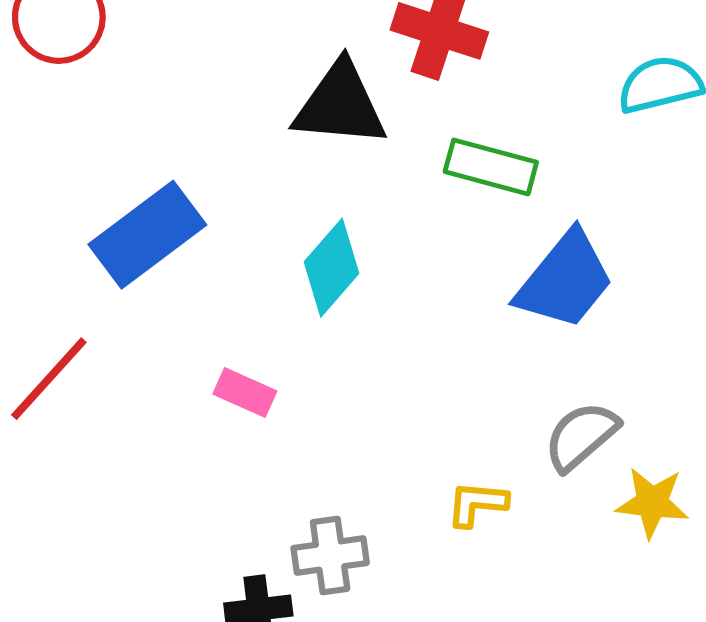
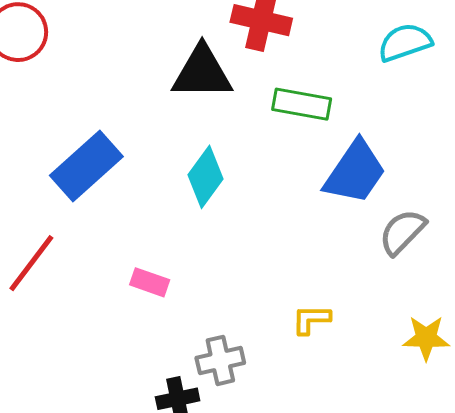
pink rectangle: (245, 393) -> (150, 282), moved
gray semicircle: (581, 436) -> (402, 232), moved
yellow star: (652, 503) -> (426, 338), moved

